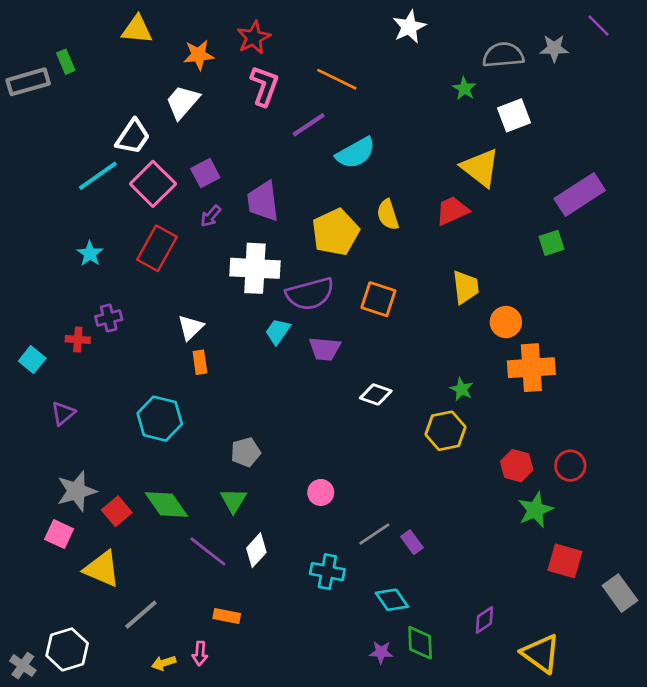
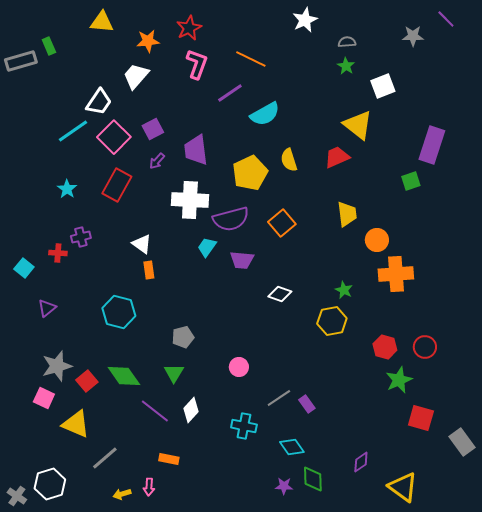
gray semicircle: (503, 55) -> (347, 42), moved, size x0.6
purple rectangle: (580, 195) -> (432, 145), turned -39
orange square: (378, 299) -> (282, 223), turned 32
white triangle: (191, 327) -> (142, 244), turned -40

